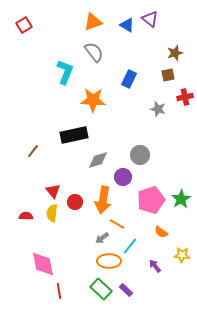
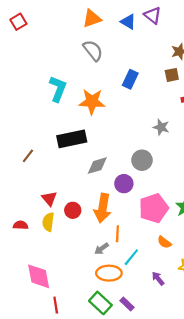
cyan L-shape: (65, 72) -> (58, 89), moved
gray star: (158, 109) -> (161, 127), moved
orange line: (117, 224) -> (117, 234), turned 63

